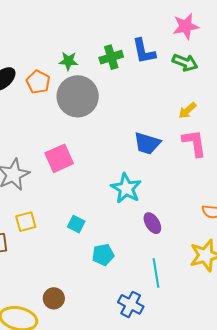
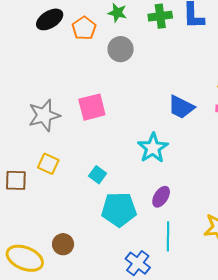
gray circle: (78, 96) -> (121, 49), size x0.6
yellow square: (26, 222) -> (48, 164), turned 30
purple ellipse: (152, 223) -> (161, 197), moved, turned 55
cyan pentagon: (103, 255) -> (119, 209), size x1.6

